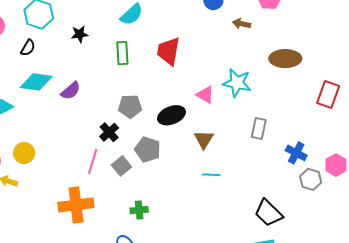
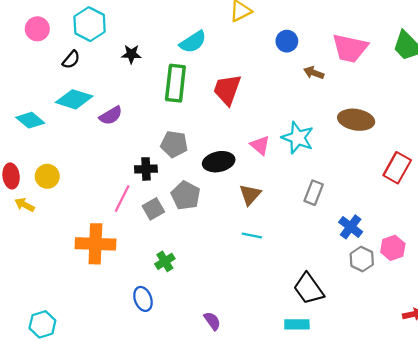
green rectangle: (122, 53) -> (175, 83), size x1.4
black cross: (109, 132) -> (146, 169), turned 30
green cross: (139, 210) -> (165, 261), turned -36

